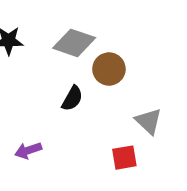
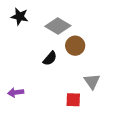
purple arrow: (28, 150) -> (16, 92), moved

